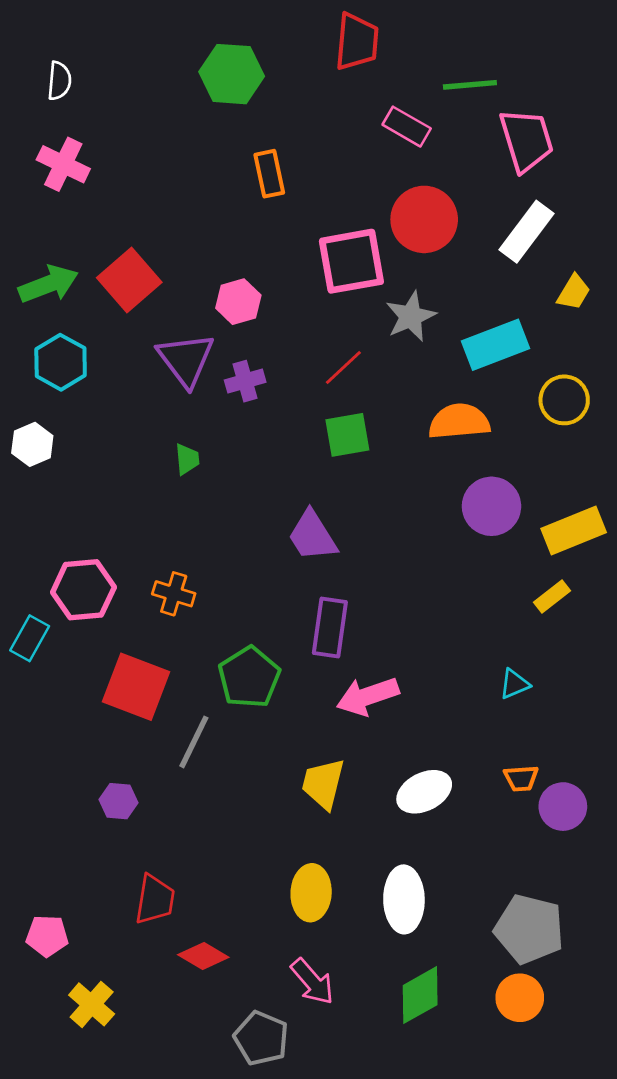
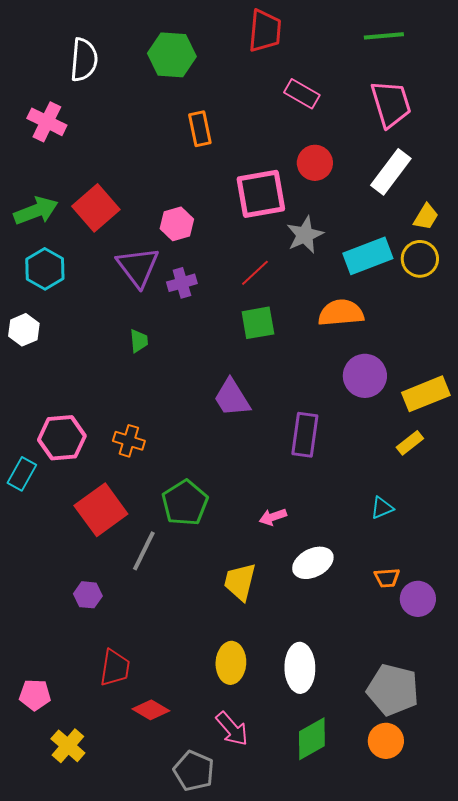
white semicircle: (59, 81) -> (84, 60), moved, size x1.5
green line: (470, 85) -> (384, 36), moved
red circle: (424, 219) -> (315, 163), size x0.7
yellow circle: (564, 400) -> (420, 259), moved
purple rectangle: (330, 627) -> (305, 435), moved
red square: (136, 687) -> (101, 510), turned 33
pink arrow: (368, 696) -> (273, 517), size x0.6
white ellipse: (424, 792) -> (313, 563), moved

